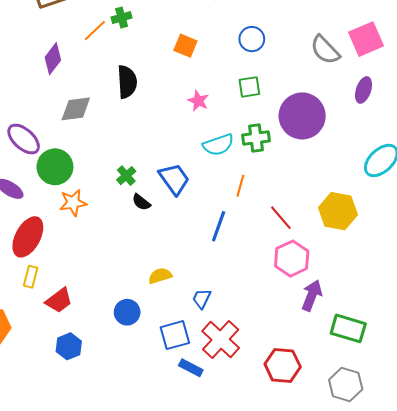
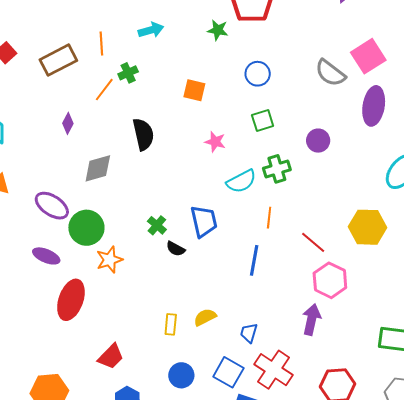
purple diamond: (53, 59) -> (68, 123), size x0.7
purple ellipse: (364, 90) -> (374, 106), size x1.5
purple circle: (302, 116) -> (318, 141), size x0.5
blue trapezoid: (174, 179) -> (204, 221), turned 32
yellow rectangle: (31, 277) -> (171, 324), moved
purple arrow: (312, 295) -> (312, 319), moved
blue circle: (127, 312) -> (181, 375), moved
blue square: (175, 335) -> (228, 372), turned -36

